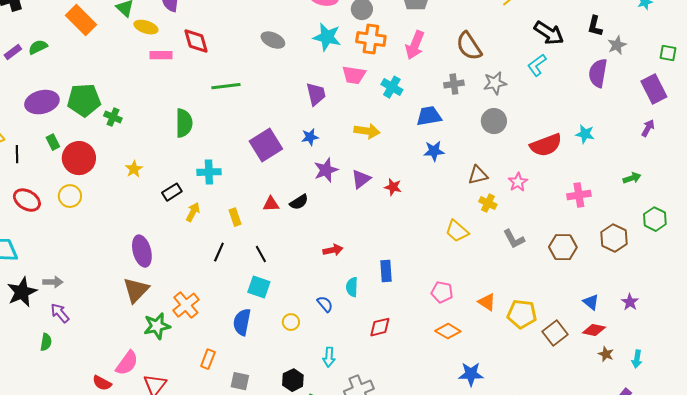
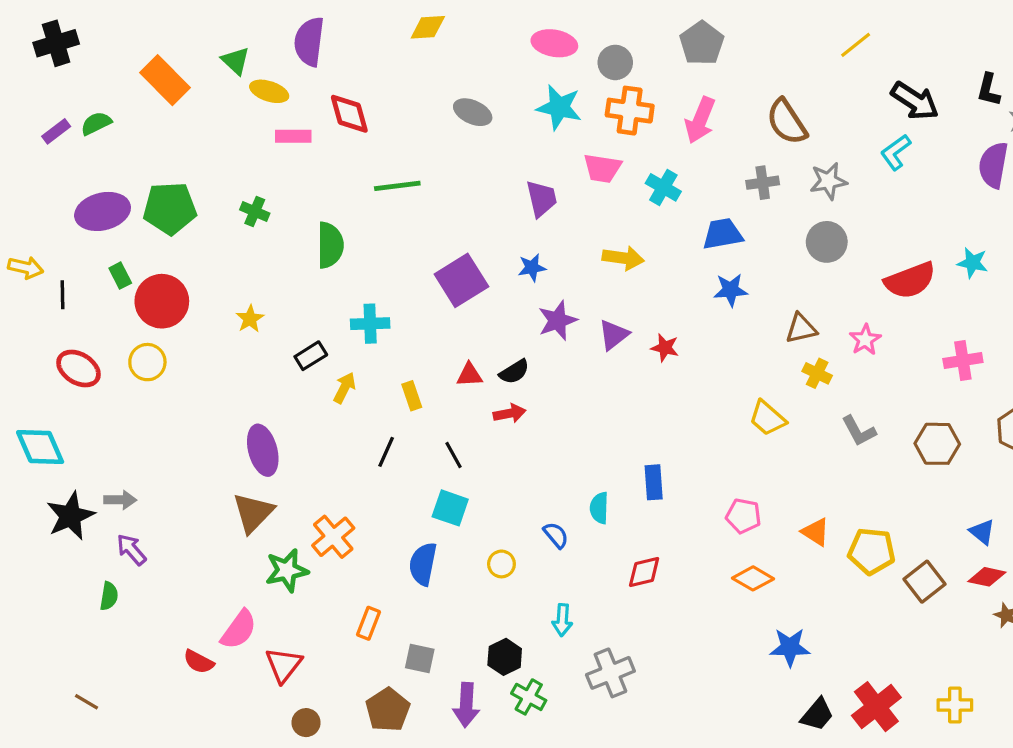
green cross: (113, 117) -> (255, 211), moved
red arrow: (333, 250) -> (509, 413), moved

